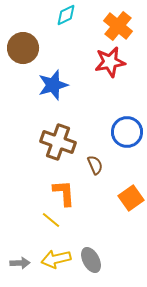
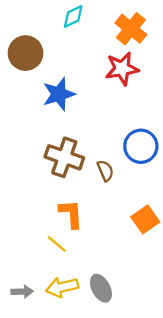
brown semicircle: (95, 165) -> (105, 171), moved

